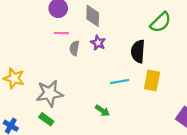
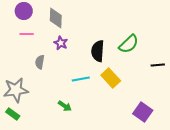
green semicircle: (161, 22) -> (129, 44), moved
gray semicircle: (74, 48) -> (40, 62), moved
yellow rectangle: (152, 80) -> (111, 78), turned -54

